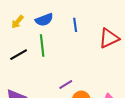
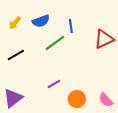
green line: (42, 45) -> (55, 43), moved, turned 60
purple line: (66, 85) -> (54, 84), moved

